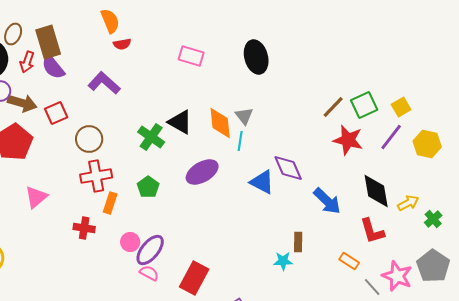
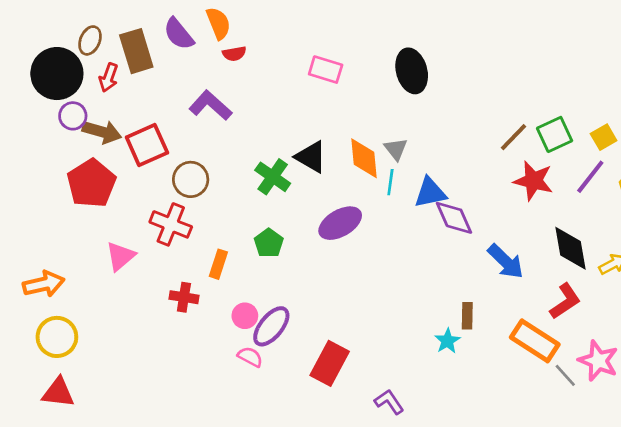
purple semicircle: (53, 67) -> (179, 34), moved
red square: (56, 113) -> (147, 145), size x1.4
red cross: (96, 176) -> (171, 224), moved, turned 32
blue triangle: (262, 182) -> (430, 193), moved, turned -40
red L-shape: (372, 231) -> (565, 301), turned -108
cyan star: (283, 261) -> (447, 341), turned -30
orange rectangle: (349, 261) -> (535, 341), size x1.8
pink semicircle: (149, 273) -> (250, 357), moved

